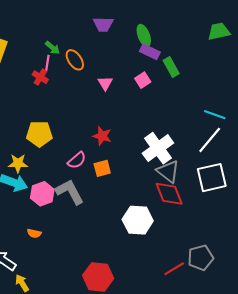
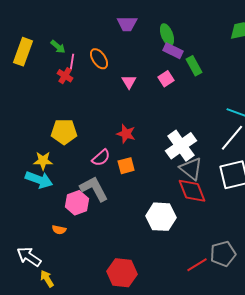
green arrow: (52, 48) -> (58, 47), moved
pink hexagon: (42, 194) -> (77, 203), moved

